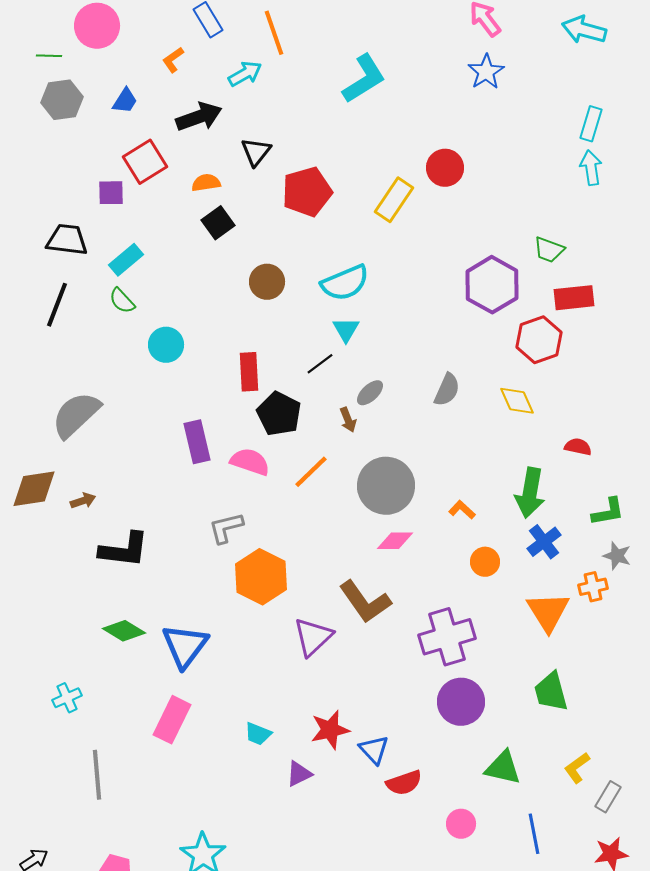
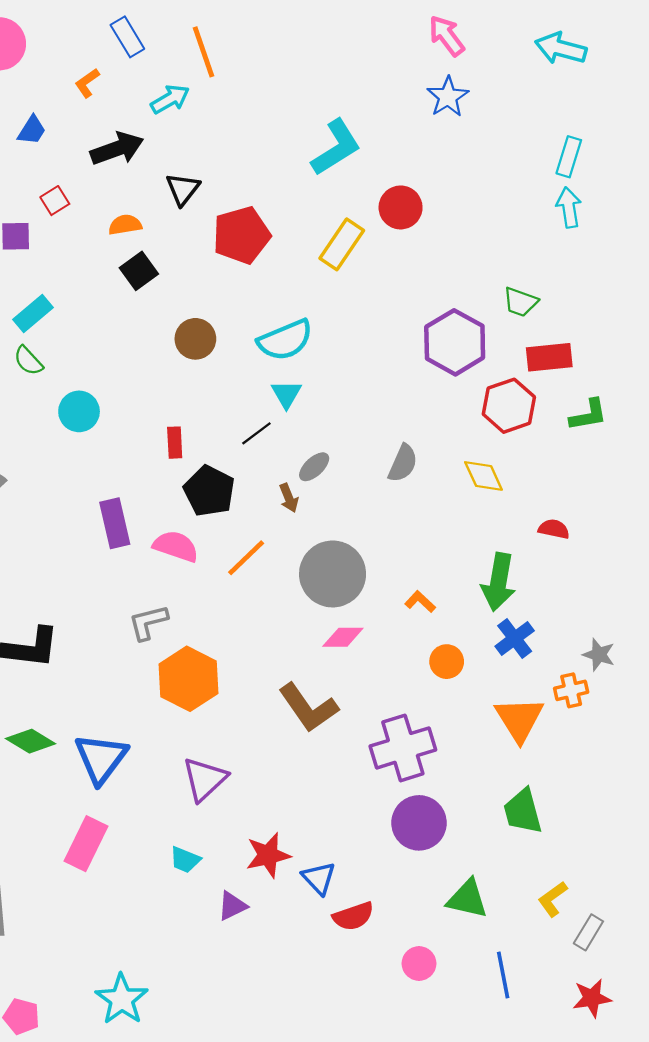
cyan L-shape: (364, 79) -> (336, 148), moved
red square: (145, 162) -> (55, 201), size x0.6
red rectangle: (249, 372) -> (175, 443), size x0.7
green L-shape: (608, 512) -> (588, 415), moved
purple triangle: (313, 637) -> (205, 779), moved

